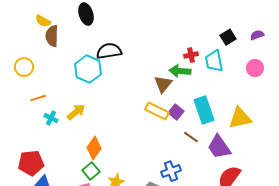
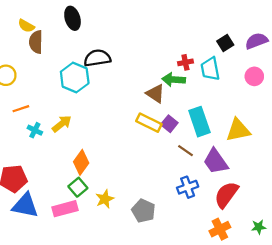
purple semicircle: (257, 35) -> (256, 41), size x1.5
brown triangle: (163, 84) -> (155, 94), turned -36
blue cross: (171, 171) -> (188, 187), moved

